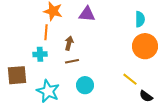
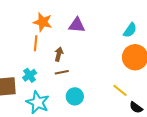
cyan semicircle: (140, 19) -> (130, 30), turned 35
cyan cross: (40, 54) -> (30, 75), moved, turned -32

